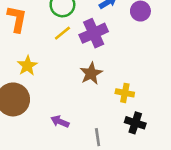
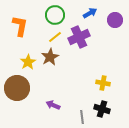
brown star: (91, 73) -> (50, 57), moved
black cross: (135, 123) -> (102, 109), moved

